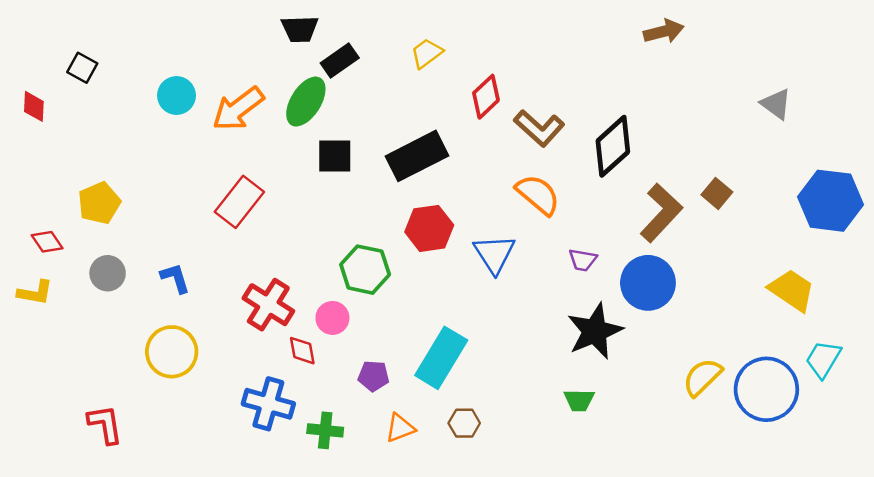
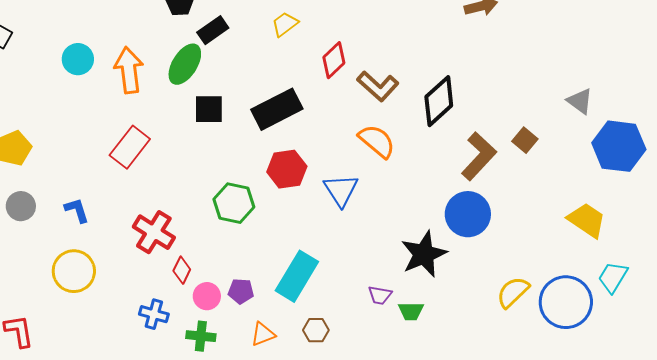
gray triangle: (776, 104) -> (580, 101), moved
orange arrow: (238, 109) -> (129, 70), turned 120
purple trapezoid: (583, 260) -> (380, 295), moved
pink circle: (332, 318) -> (207, 296), moved
red diamond: (302, 351) -> (182, 270), turned 36
blue cross: (268, 404) -> (154, 314), size x0.7

